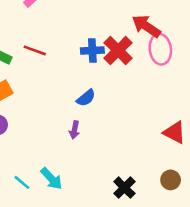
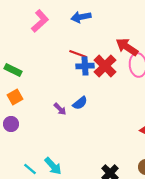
red line: (35, 50) -> (78, 54), moved
purple arrow: (74, 130) -> (60, 109), moved, turned -56

